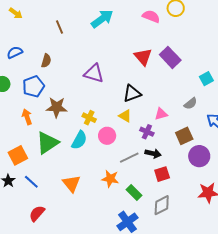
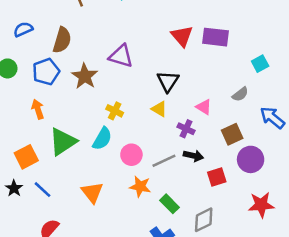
purple rectangle: (170, 57) -> (215, 37), turned -40
brown semicircle: (46, 61) -> (62, 40), size x1.5
black triangle: (132, 93) -> (168, 81), turned -36
brown star: (57, 107) -> (85, 76), moved, turned 30
pink triangle: (161, 114) -> (204, 107), turned 48
pink circle: (107, 136) -> (131, 155), moved
red square: (162, 174) -> (217, 177), moved

